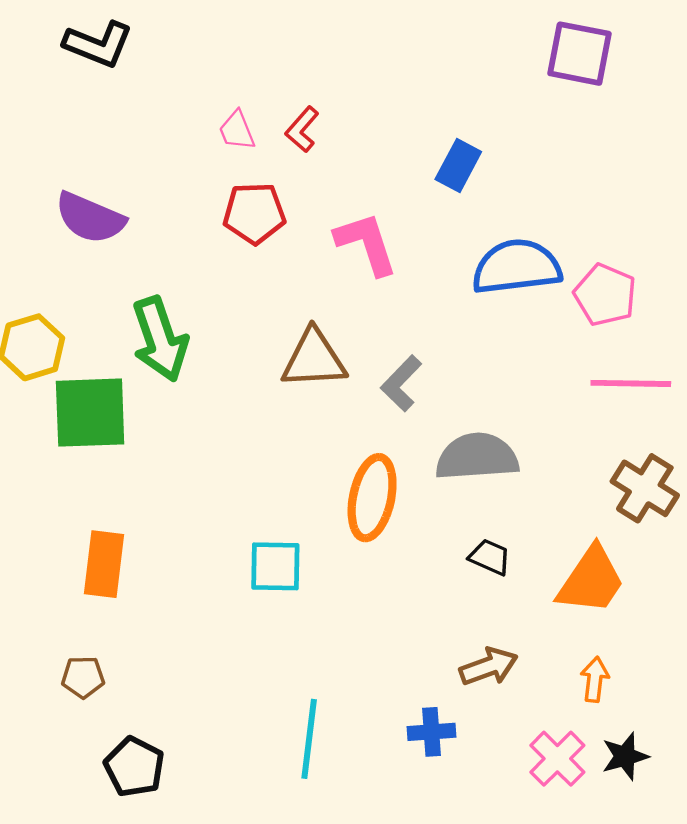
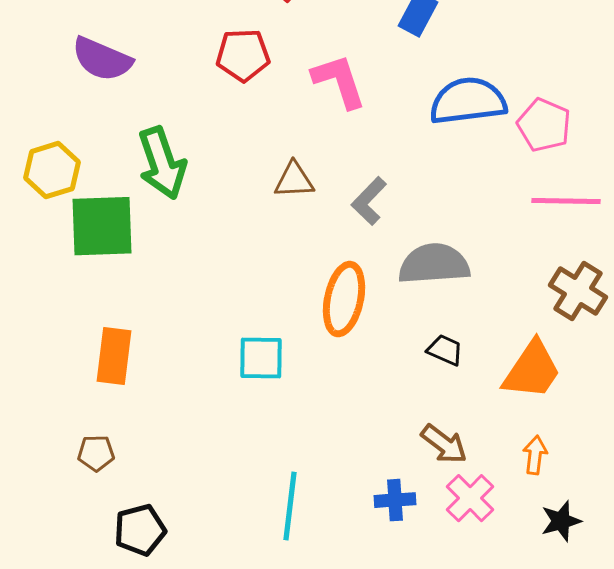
brown triangle: (314, 359) -> (294, 180), size x0.7
brown arrow: (489, 667) -> (444, 444), turned 57
pink cross: (557, 759) -> (470, 498), moved
black pentagon: (134, 767) -> (140, 530), turned 30

